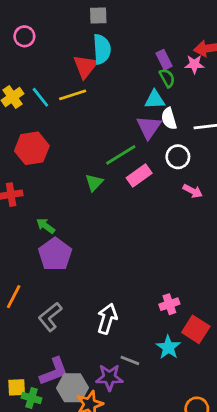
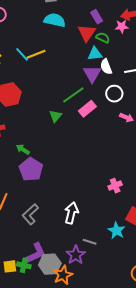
cyan semicircle: (102, 49) -> (55, 20), turned -70
purple rectangle: (164, 60) -> (97, 17), moved
red triangle: (85, 66) -> (87, 33), moved
green semicircle: (167, 78) -> (103, 38), turned -32
cyan line: (40, 97) -> (22, 54), moved
pink cross: (169, 304) -> (115, 186), moved
purple star: (109, 377) -> (76, 255), turned -30
green cross: (31, 398) -> (24, 265), moved

